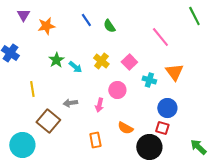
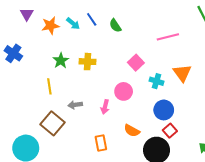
pink line: (160, 37) -> (168, 37), turned -65
yellow cross: (101, 61) -> (88, 62), moved, turned -35
cyan arrow: (75, 67) -> (73, 23), moved
yellow line: (32, 89) -> (49, 86), moved
blue circle: (167, 108) -> (164, 110), moved
red square: (162, 128) -> (170, 131), turned 32

